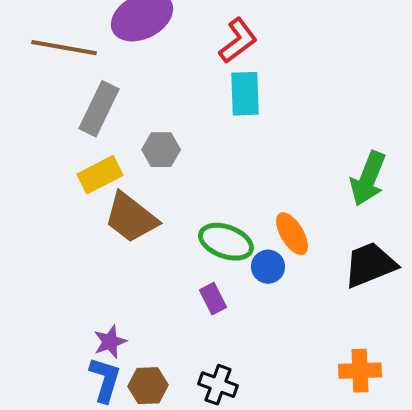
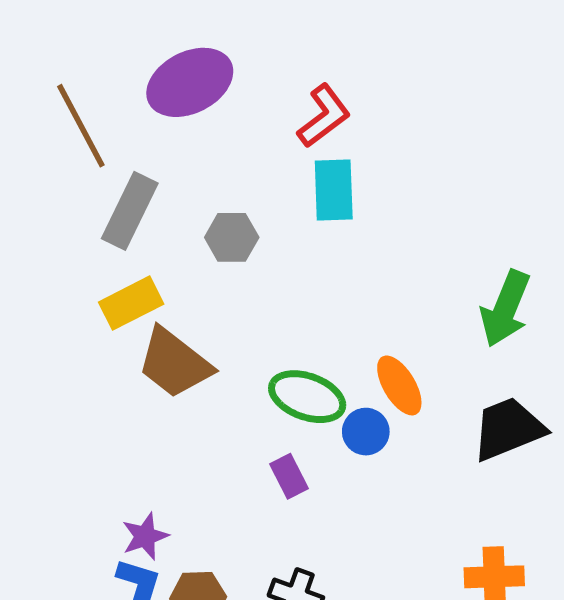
brown line: (64, 48) -> (81, 126), turned 52
gray hexagon: (161, 150) -> (232, 237), moved

